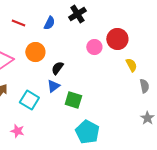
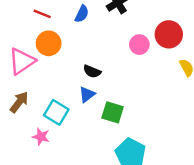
orange circle: (35, 52) -> (49, 43), moved
black semicircle: (57, 68) -> (92, 71), turned -104
pink star: (17, 131) -> (41, 137), moved

